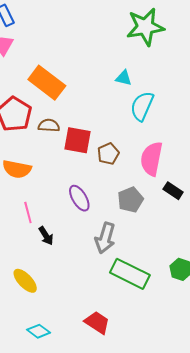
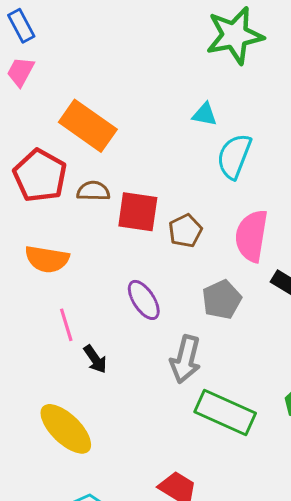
yellow ellipse: (25, 281) -> (66, 429), size x1.4

